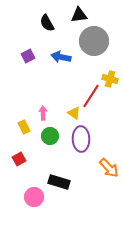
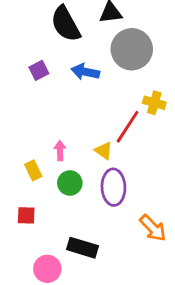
black semicircle: (47, 23) -> (66, 24), size x1.5
red square: (19, 159) -> (26, 215), turned 32

